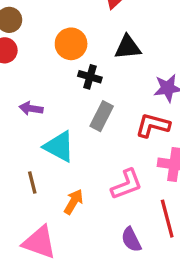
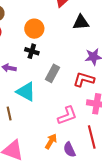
black triangle: (128, 47) -> (81, 22), moved
black cross: (90, 77) -> (32, 51), moved
orange arrow: (74, 202) -> (51, 141), moved

